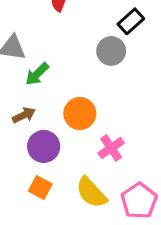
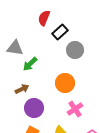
black rectangle: (131, 21) -> (60, 32), moved
orange circle: (80, 114) -> (65, 83), moved

